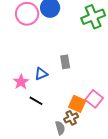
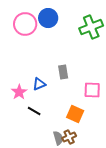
pink square: (94, 99) -> (92, 90), moved, turned -36
brown cross: (71, 118) -> (69, 137), moved

